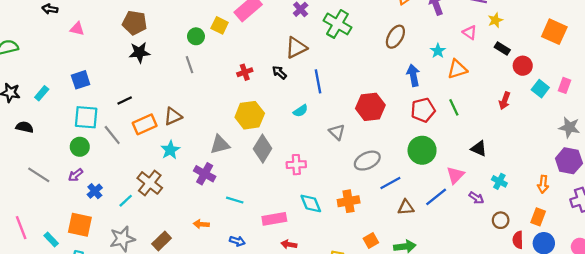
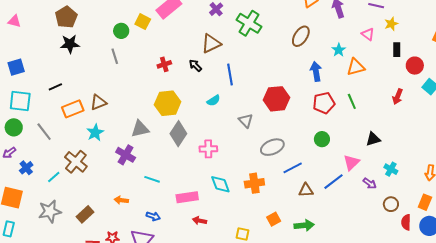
brown pentagon: (135, 23) -> (66, 17), turned 30
black rectangle: (502, 49) -> (397, 50), turned 56
gray line: (112, 135) -> (44, 132), moved
black triangle: (479, 149) -> (373, 139), turned -42
green circle: (422, 150) -> (322, 139), size x0.6

